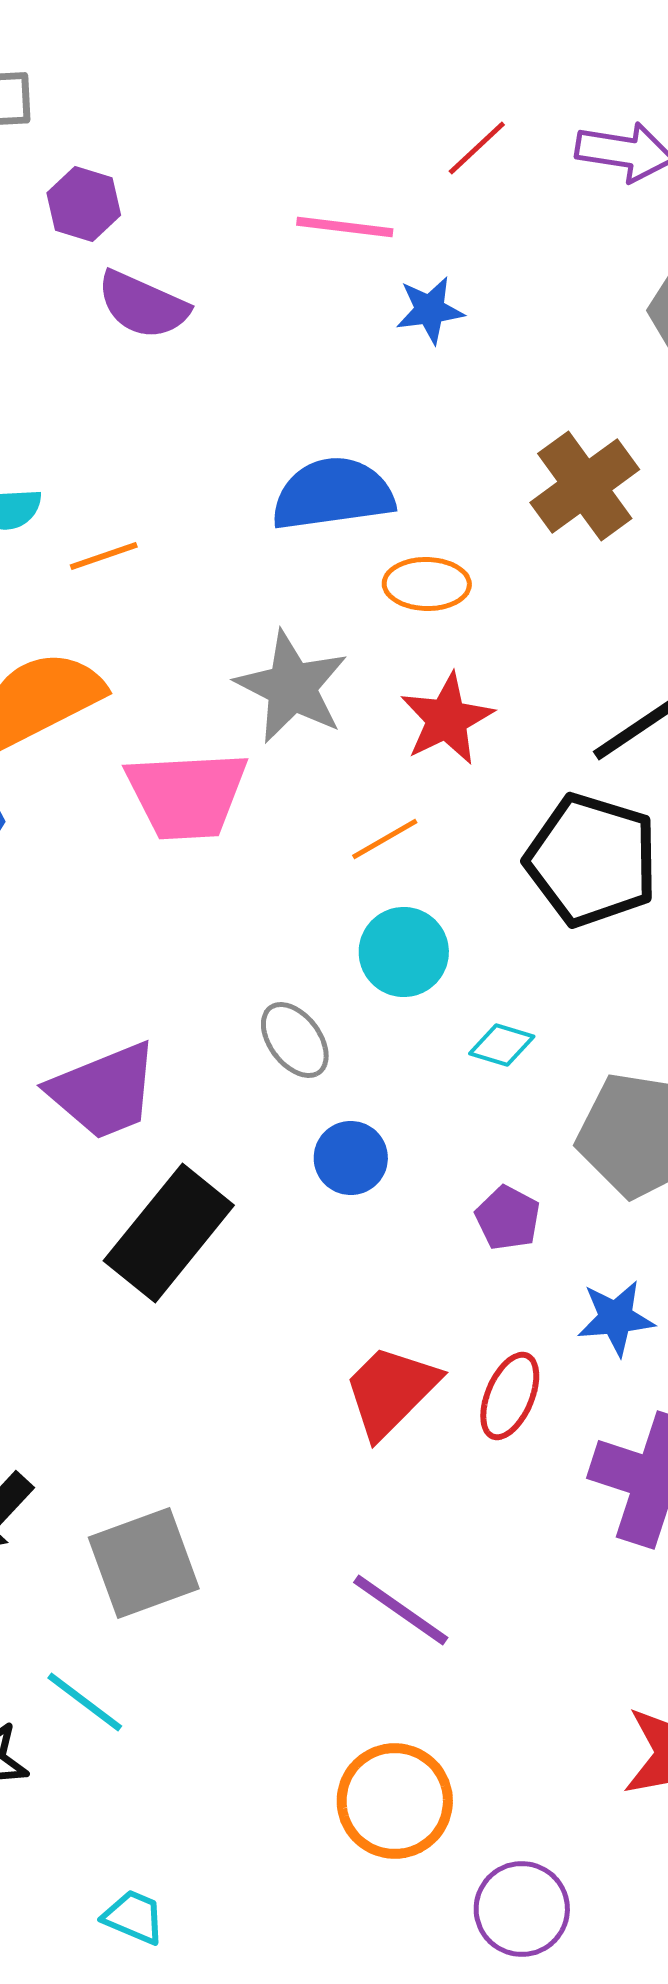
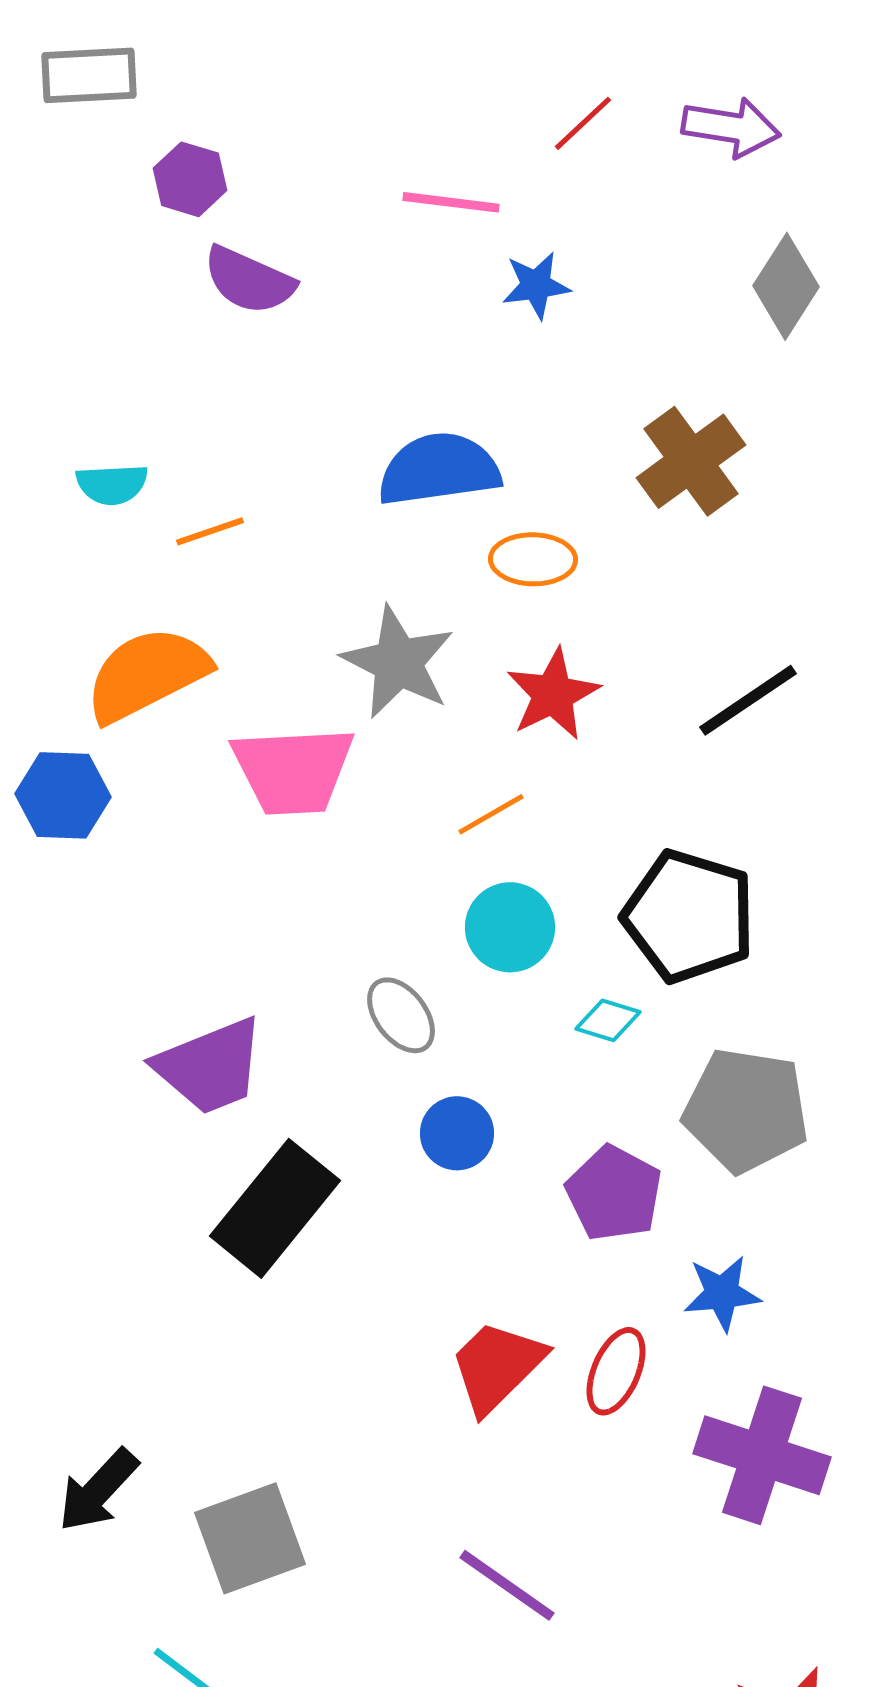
black pentagon: (592, 860) -> (689, 916), moved
purple pentagon: (508, 1218) -> (614, 1193), size x1.5

